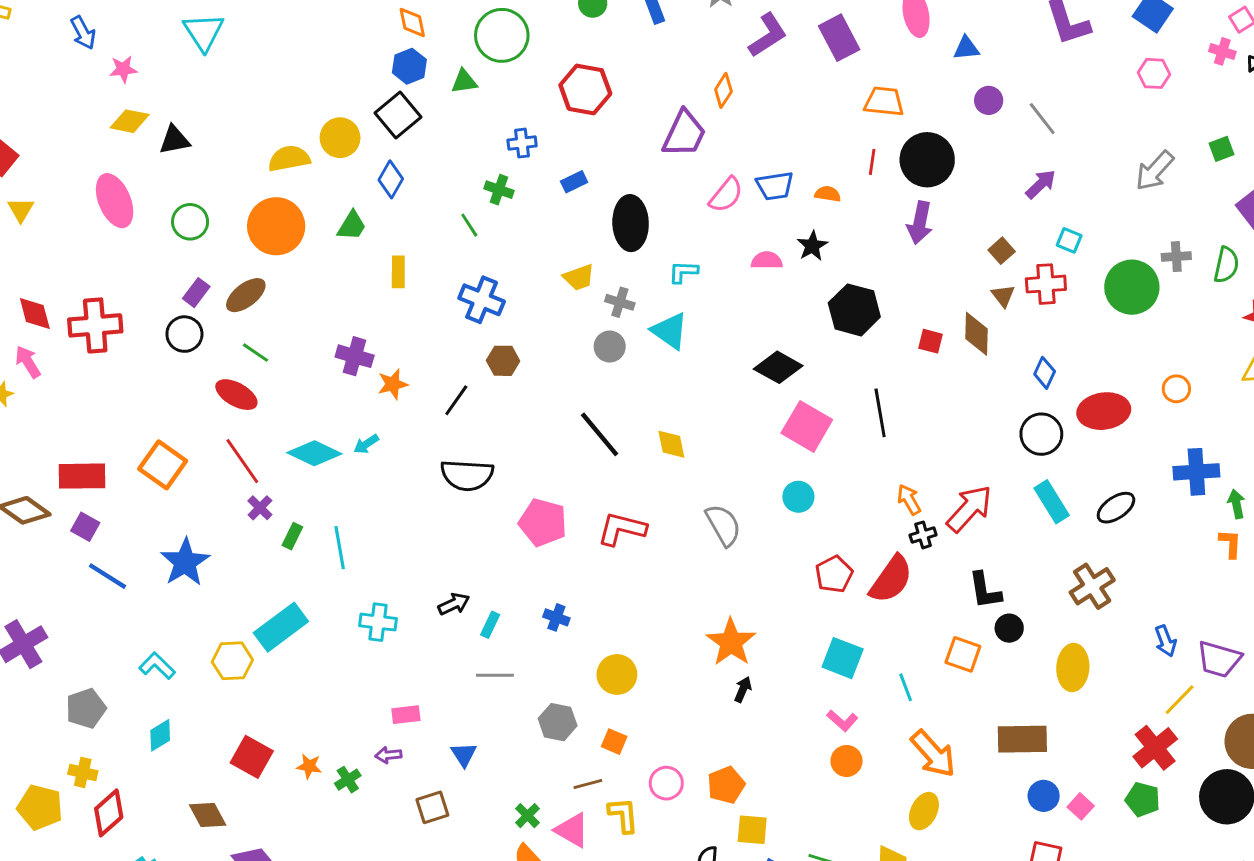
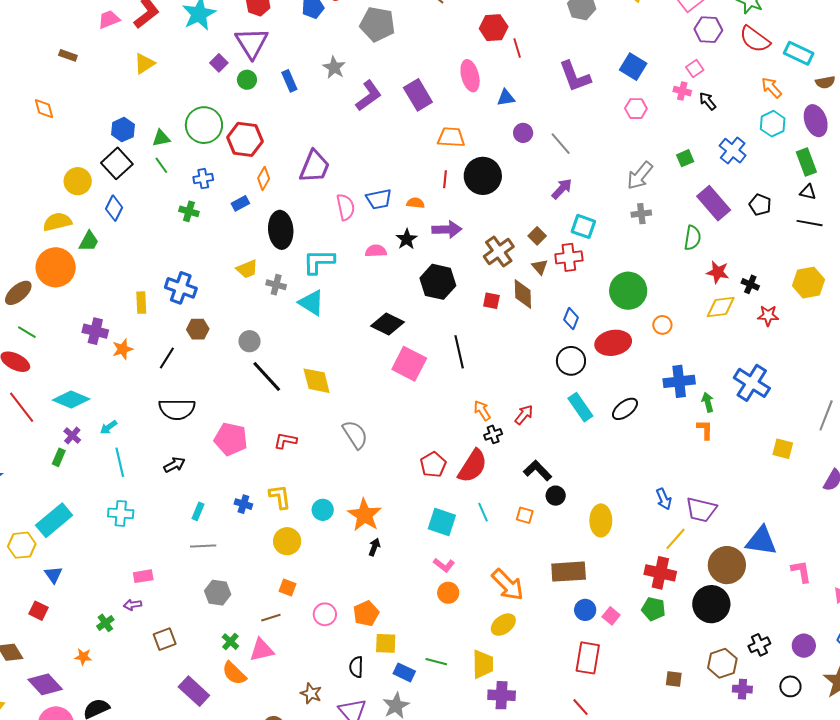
orange diamond: (412, 22) -> (44, 109), moved
green circle: (502, 35) -> (204, 125), moved
orange diamond: (723, 90) -> (264, 178), moved
yellow semicircle: (289, 159) -> (57, 222), moved
pink semicircle: (726, 195) -> (346, 207), turned -48
purple arrow: (920, 223) -> (447, 229), moved, turned -100
green line: (469, 225) -> (161, 165), moved
orange circle: (276, 226) -> (56, 267), moved
cyan square: (1069, 240) -> (583, 226), size x1.4
gray cross: (1176, 257) -> (641, 214), moved
yellow rectangle: (398, 272) -> (141, 303), moved
cyan L-shape: (683, 272) -> (319, 262), size x1.6
green circle: (1132, 287) -> (628, 291), moved
gray circle: (610, 347) -> (250, 341), moved
cyan arrow: (366, 444) -> (109, 427), moved
yellow diamond: (671, 444) -> (317, 381), size x1.4
cyan circle: (798, 497) -> (323, 510), moved
purple cross: (260, 508) -> (72, 436), moved
red arrow: (969, 509) -> (524, 415), size x0.6
red L-shape: (622, 529) -> (285, 441), size x0.7
cyan line: (340, 548) -> (120, 462), moved
brown cross: (1092, 586) -> (499, 252), moved
black L-shape: (985, 590) -> (538, 470), turned 148
black arrow: (454, 604) -> (174, 465), moved
orange square: (963, 654) -> (525, 515), size x0.7
cyan line: (906, 687) -> (483, 512), moved
gray hexagon: (558, 722) -> (218, 593), moved
red cross: (1155, 748) -> (660, 573), turned -36
blue triangle: (464, 754) -> (53, 575), moved
red square: (252, 757) -> (39, 611), size x0.7
orange star: (309, 766) -> (83, 657), moved
yellow ellipse: (924, 811) -> (503, 625), turned 30
yellow L-shape: (623, 815) -> (280, 497), moved
pink triangle: (572, 830) -> (262, 650), turned -40

